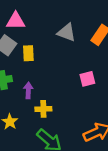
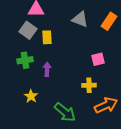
yellow cross: (43, 109) -> (89, 85), moved

